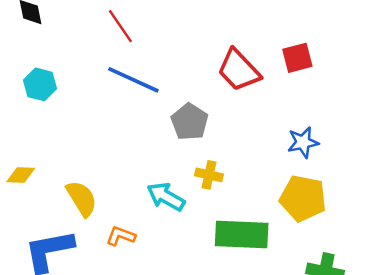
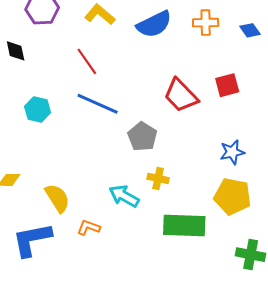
cyan hexagon: (40, 84) -> (38, 110), moved

